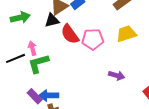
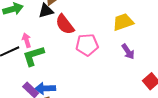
pink pentagon: (93, 39) -> (87, 45), moved
purple arrow: (117, 75) -> (128, 52), moved, turned 42

